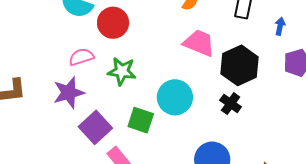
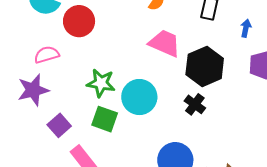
green star: (122, 71) -> (101, 83), moved
purple square: (95, 127) -> (59, 125), size x0.7

